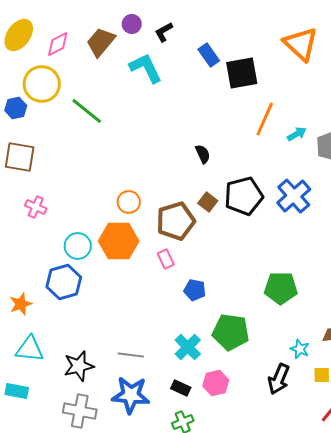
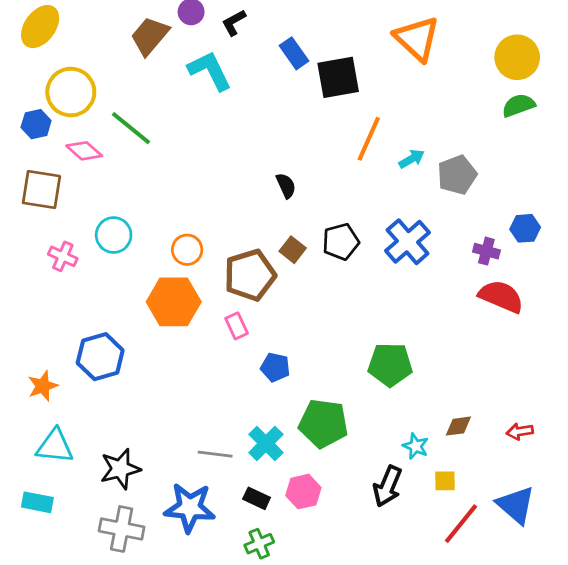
pink diamond: (58, 44) -> (84, 151), moved, turned 68
black pentagon: (244, 196) -> (341, 242), size x0.7
cyan circle: (78, 246) -> (114, 235), moved
gray line: (131, 355) -> (215, 454), moved

